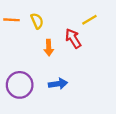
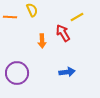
yellow semicircle: (37, 21) -> (32, 10), moved
blue arrow: (58, 84) -> (67, 72), moved

